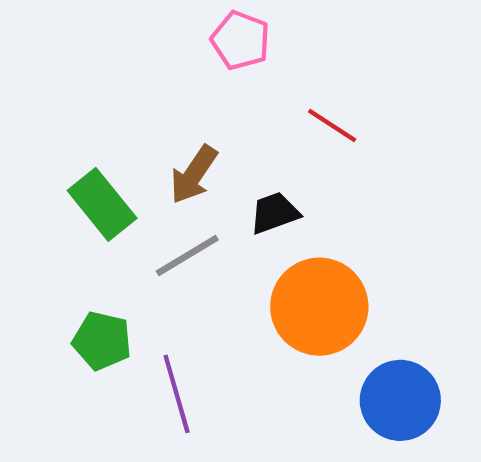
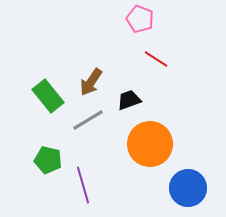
pink pentagon: (240, 40) -> (140, 19), moved

